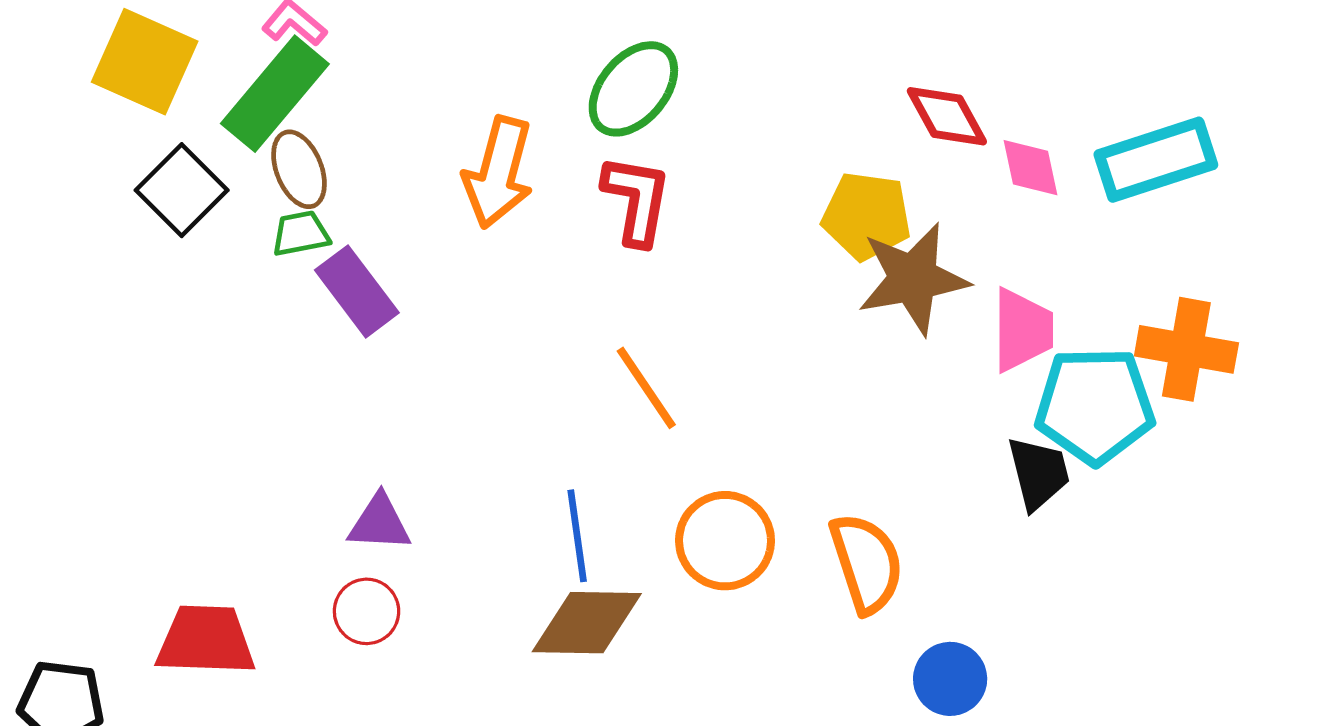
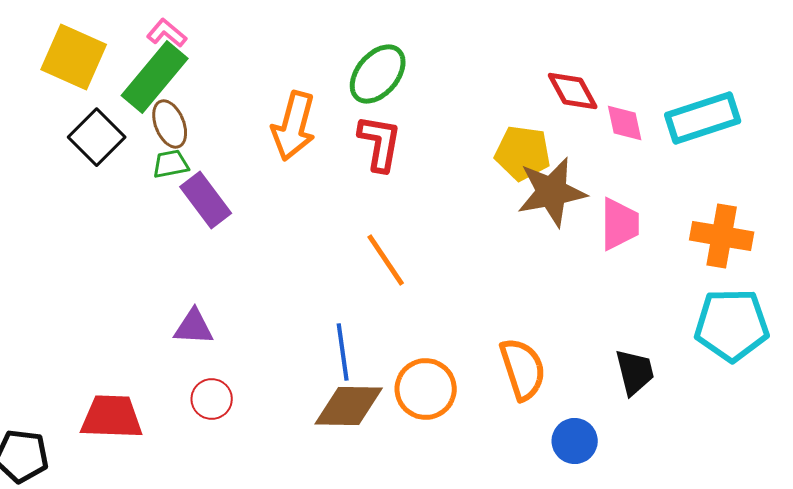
cyan pentagon: (1095, 406) -> (732, 325), moved
black trapezoid: (1039, 473) -> (635, 372), moved
purple triangle: (379, 523) -> (194, 327), moved
orange circle: (725, 541) -> (426, 389), moved

